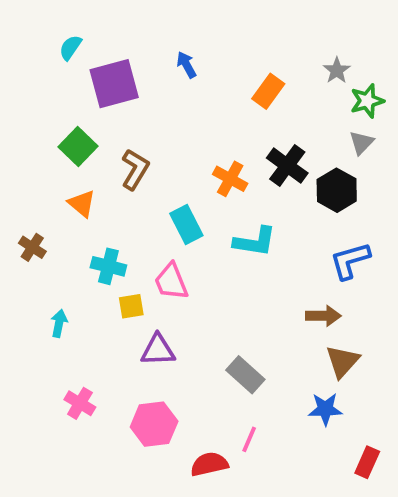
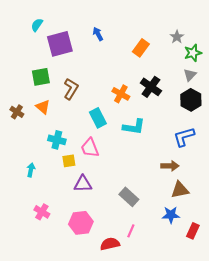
green square: (78, 146) -> (41, 77), turned 36
black hexagon: (337, 190) -> (191, 100), moved
brown cross: (32, 247) -> (17, 112), moved
brown triangle: (342, 361) -> (180, 190), turned 36
red rectangle: (367, 462) -> (193, 231), moved

